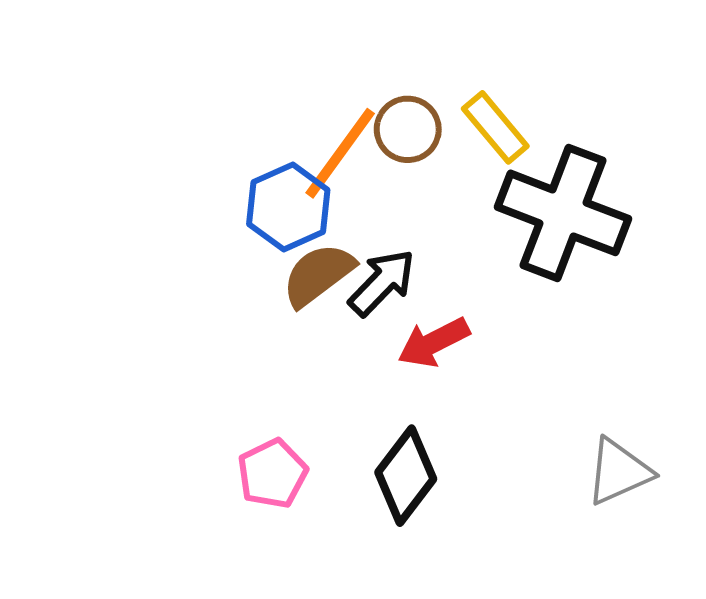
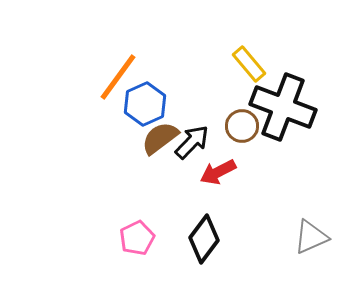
brown circle: (408, 129) -> (242, 126), moved
orange line: (340, 153) -> (118, 77), moved

